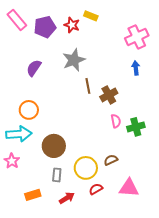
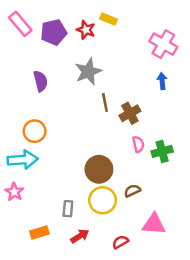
pink cross: (137, 37) -> (163, 44), turned -35
purple semicircle: (34, 68) -> (41, 81), turned 132
brown circle: (54, 146) -> (99, 169), moved
red semicircle: (96, 189) -> (120, 242), moved

